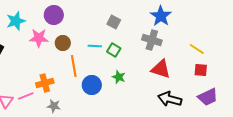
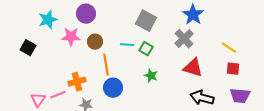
gray square: (114, 22) -> (146, 21), size x1.5
gray cross: (152, 40) -> (184, 39), turned 30
blue circle: (92, 85) -> (113, 88), moved
purple trapezoid: (208, 97) -> (240, 96), turned 30

